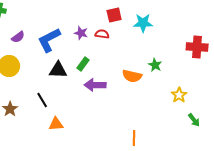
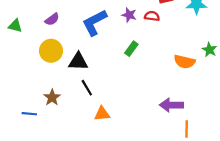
purple semicircle: (18, 37) -> (52, 19), moved
black triangle: (58, 70) -> (78, 62), moved
purple arrow: (95, 85) -> (171, 105), moved

